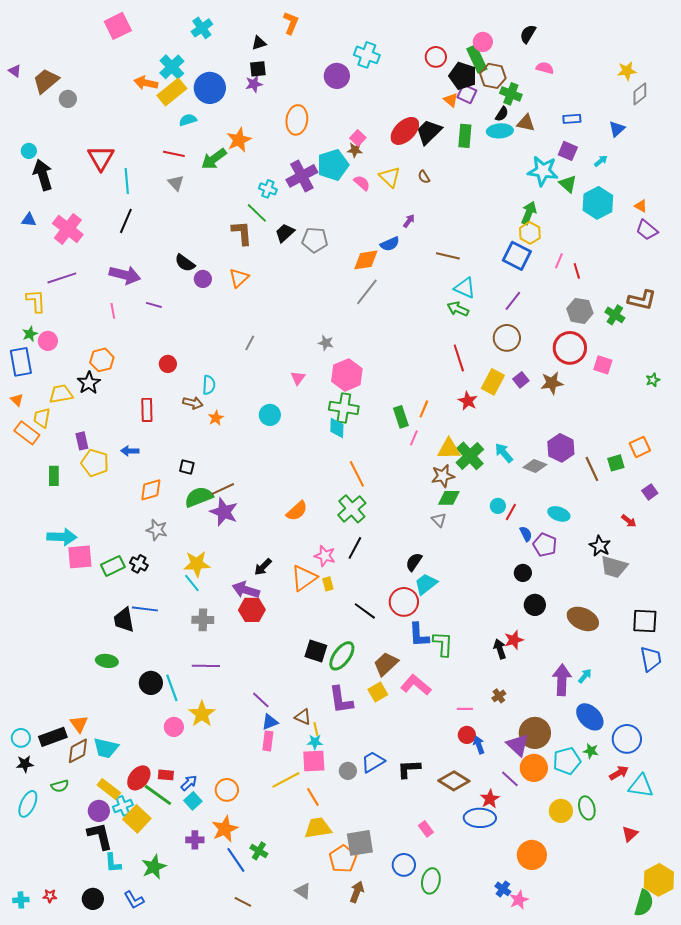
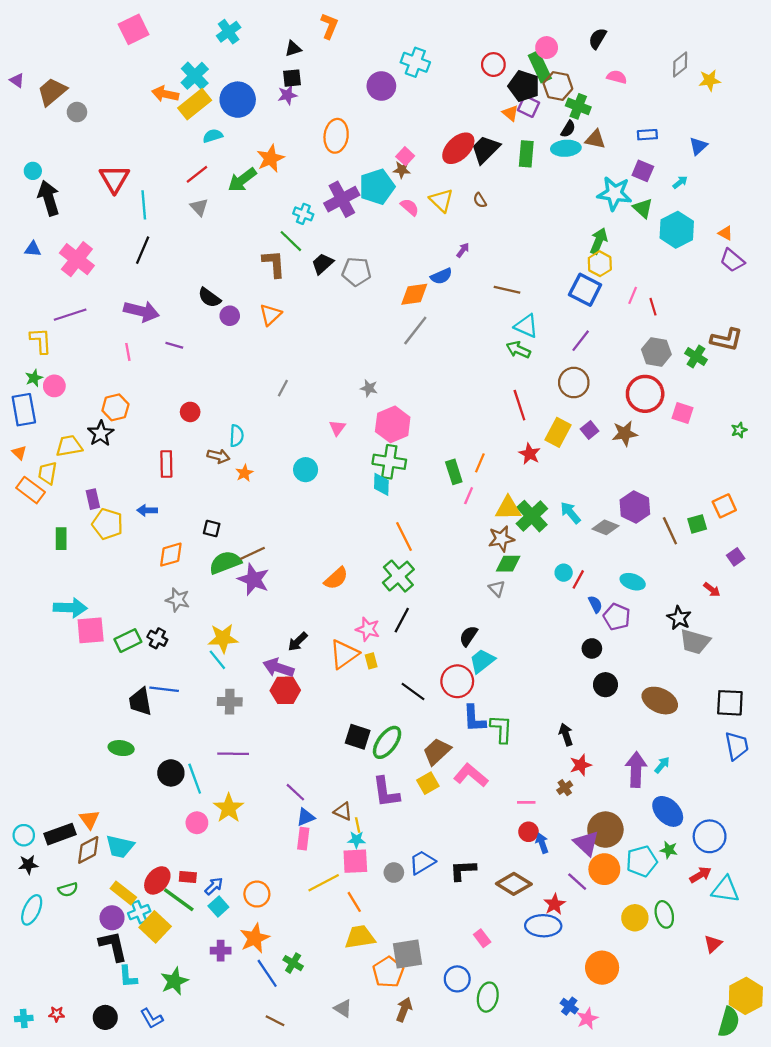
gray diamond: (640, 94) -> (680, 65), moved
red line: (174, 154) -> (197, 174), turned -50
red star: (514, 640) -> (581, 765), moved

